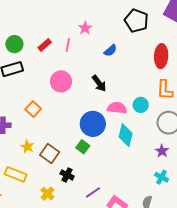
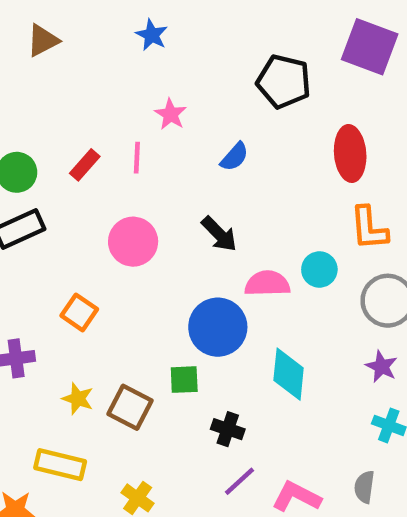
cyan diamond: (126, 135) -> (289, 374), moved
green square: (83, 147) -> (184, 380), moved, turned -32
black cross: (67, 175) -> (228, 429), moved

